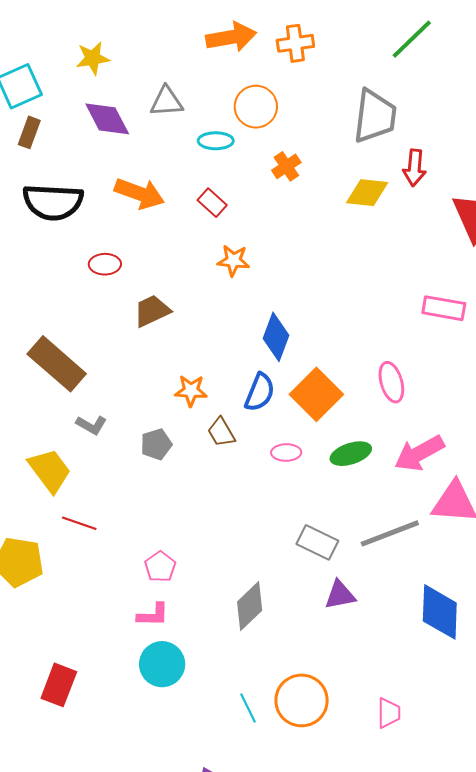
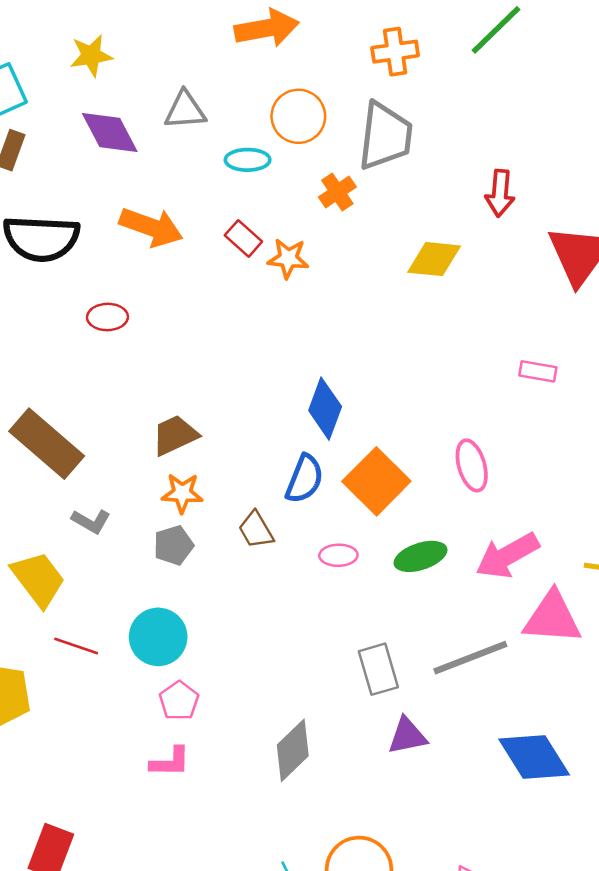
orange cross: (295, 43) -> (395, 52), moved
gray trapezoid: (375, 116) -> (385, 136), moved
yellow diamond: (367, 193) -> (434, 259), moved
orange star: (233, 260) -> (288, 258), moved
pink rectangle: (444, 308) -> (538, 371), size x0.7
brown trapezoid: (152, 311) -> (175, 435), moved
orange star: (191, 391) -> (182, 493), moved
gray rectangle: (317, 542) -> (378, 669), turned 48
blue diamond: (440, 612) -> (534, 757), turned -34
cyan circle: (162, 664) -> (158, 637), moved

